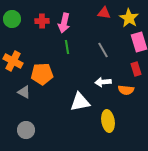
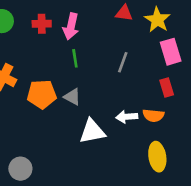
gray line: (103, 50) -> (123, 62), turned 49
white arrow: (103, 82) -> (127, 117), moved
gray triangle: (24, 92) -> (72, 97), moved
yellow ellipse: (108, 121) -> (157, 157), moved

